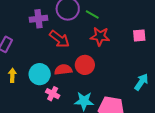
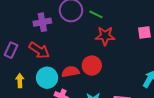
red arrow: (59, 39) -> (39, 50), moved

